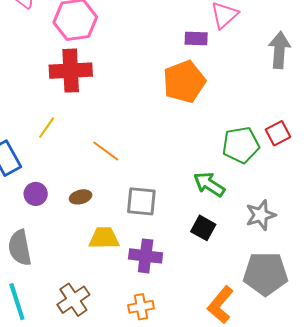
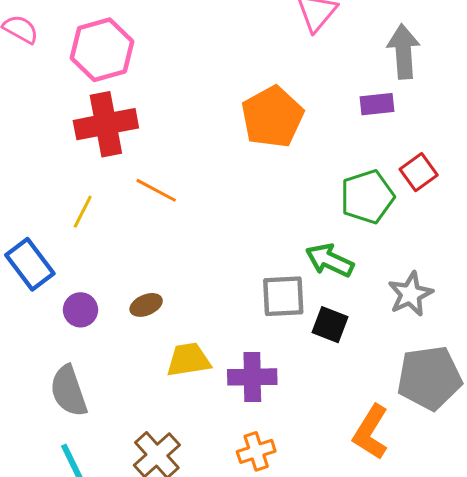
purple rectangle: (196, 39) -> (377, 104), moved
orange line: (106, 151) -> (156, 190), moved
gray square: (141, 201) -> (283, 296), moved

